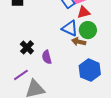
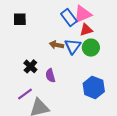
blue triangle: (70, 28) -> (73, 46), turned 42
brown arrow: (79, 42) -> (56, 45), moved

